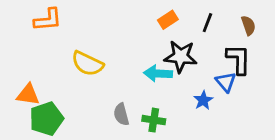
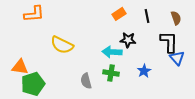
black line: (207, 23) -> (147, 16), turned -32
black star: (181, 56) -> (128, 40), size x0.7
blue triangle: (226, 82) -> (177, 58), moved
green cross: (154, 120) -> (111, 73), moved

